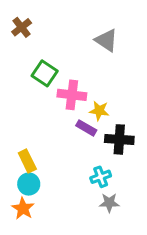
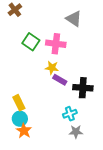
pink cross: (72, 95) -> (56, 44), moved
yellow star: (99, 111) -> (52, 68), moved
orange star: (23, 208) -> (24, 131), moved

